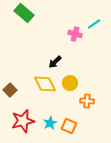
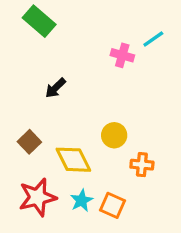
black arrow: (55, 62) -> (55, 88), moved
yellow diamond: (45, 84) -> (73, 160), moved
brown square: (10, 90) -> (29, 142), moved

